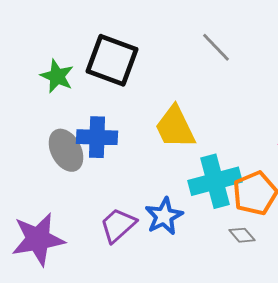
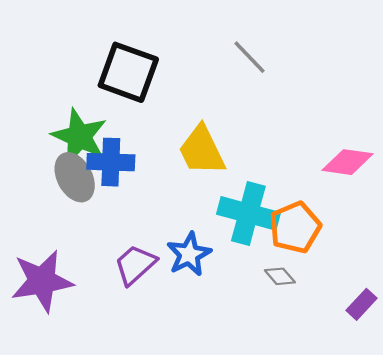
green star: (57, 76) -> (79, 136), moved, size x1.4
cyan cross: (215, 181) -> (248, 213), turned 30

